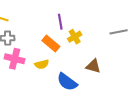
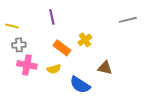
purple line: (60, 22) -> (52, 17), moved
gray line: (119, 32) -> (128, 20), moved

